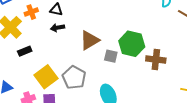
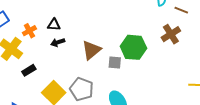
brown cross: (156, 60) -> (171, 34), moved, turned -30

